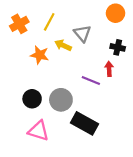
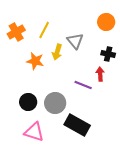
yellow arrow: (63, 45) -> (57, 52), turned -98

